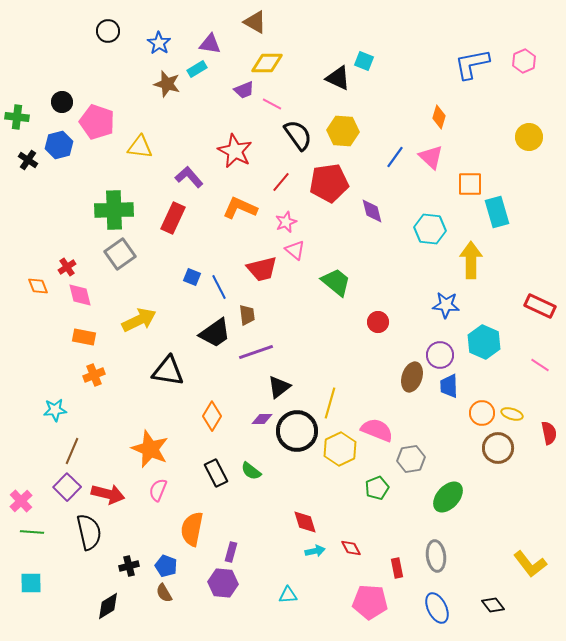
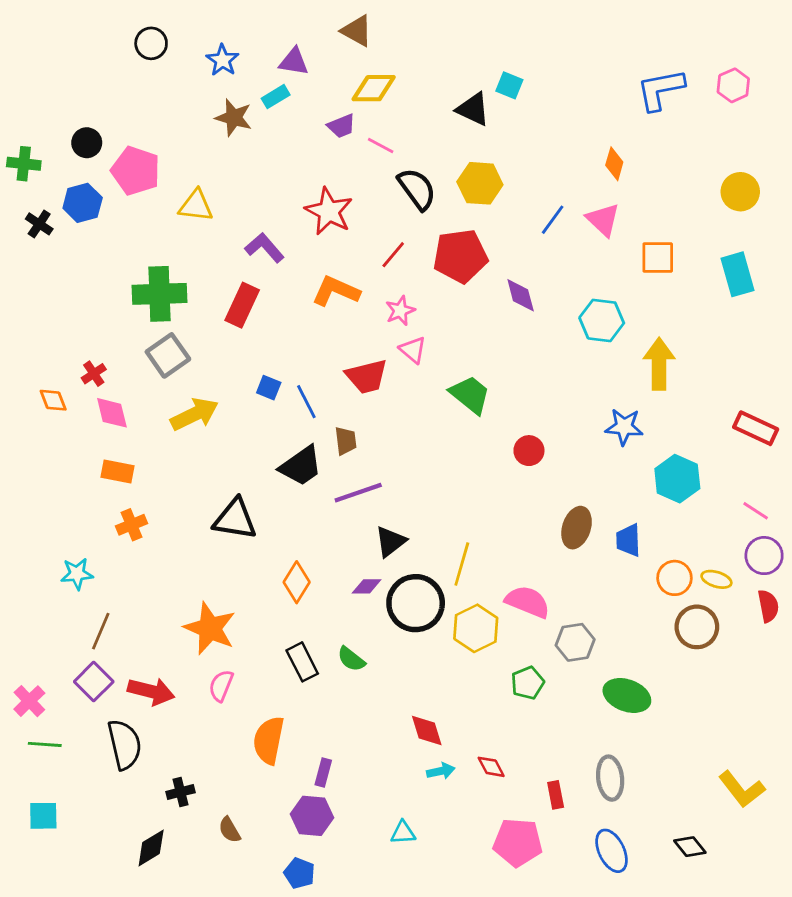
cyan rectangle: (497, 212) -> (737, 274), moved
yellow arrow: (139, 320) -> (194, 414), moved
purple circle: (440, 355) -> (764, 556), moved
green ellipse: (448, 497) -> (627, 695), turned 68
blue pentagon: (166, 566) -> (299, 873), moved

